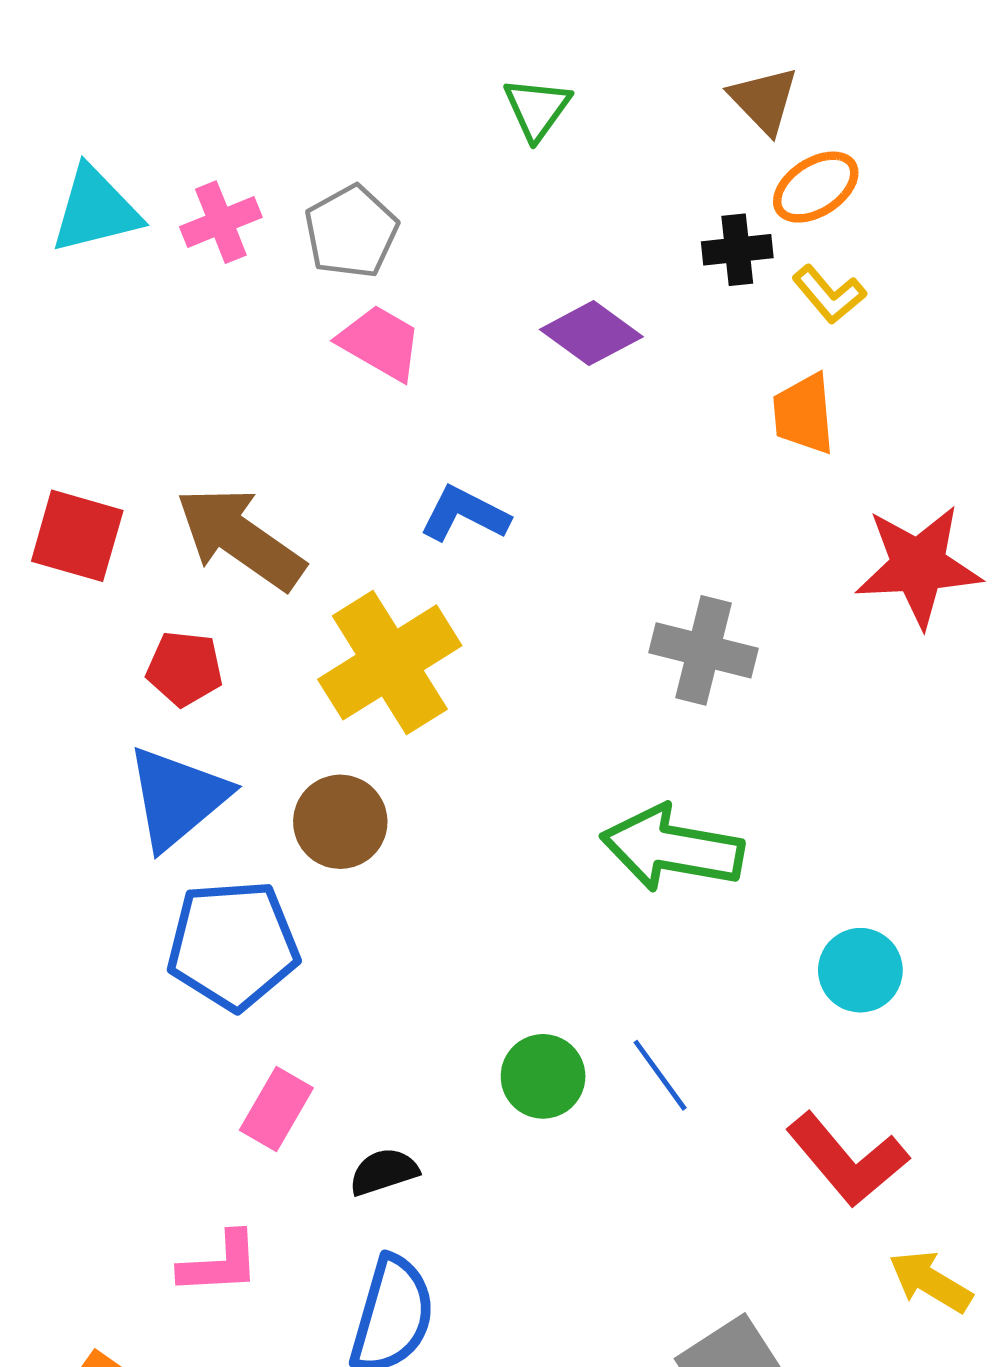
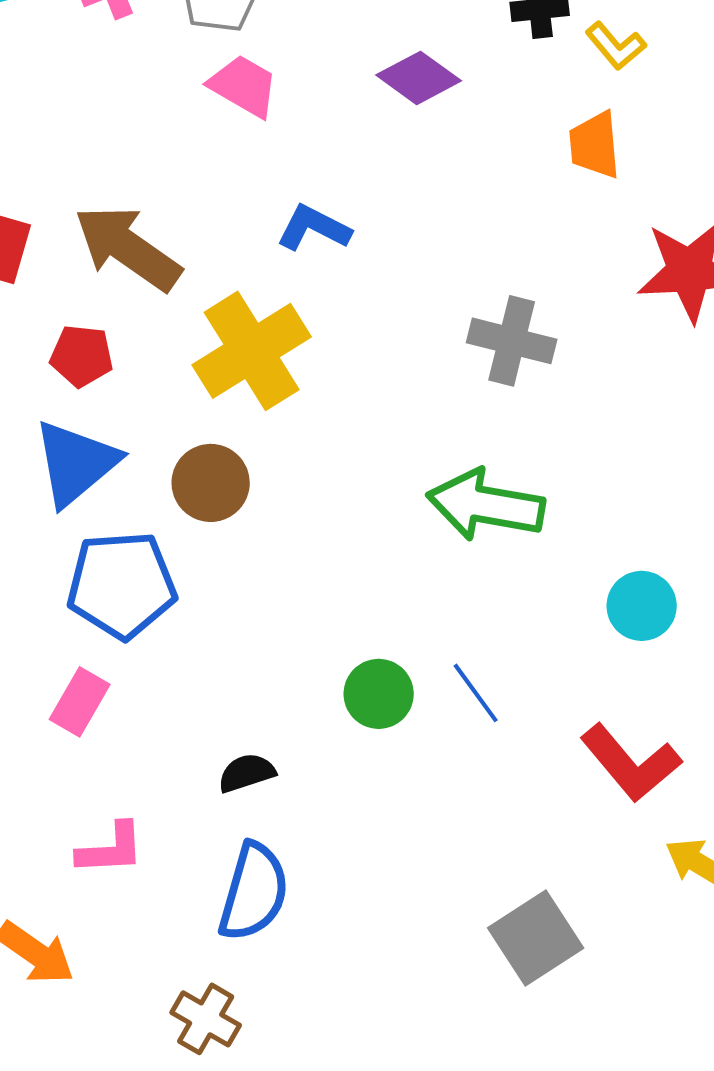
pink rectangle: (276, 1109) -> (80, 702), moved

